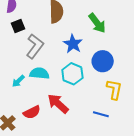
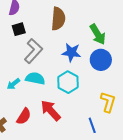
blue star: (73, 44) -> (71, 52), turned -30
blue circle: (103, 61) -> (101, 60), moved
red semicircle: (32, 112) -> (24, 116), turned -36
blue line: (101, 114) -> (92, 125), turned 49

